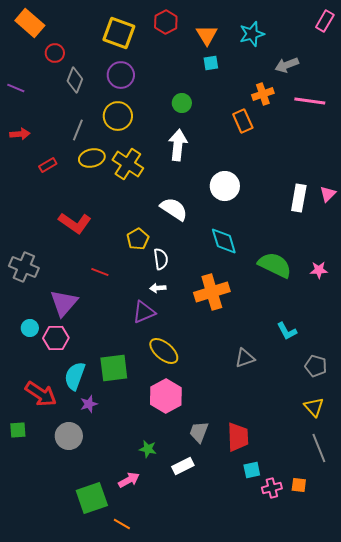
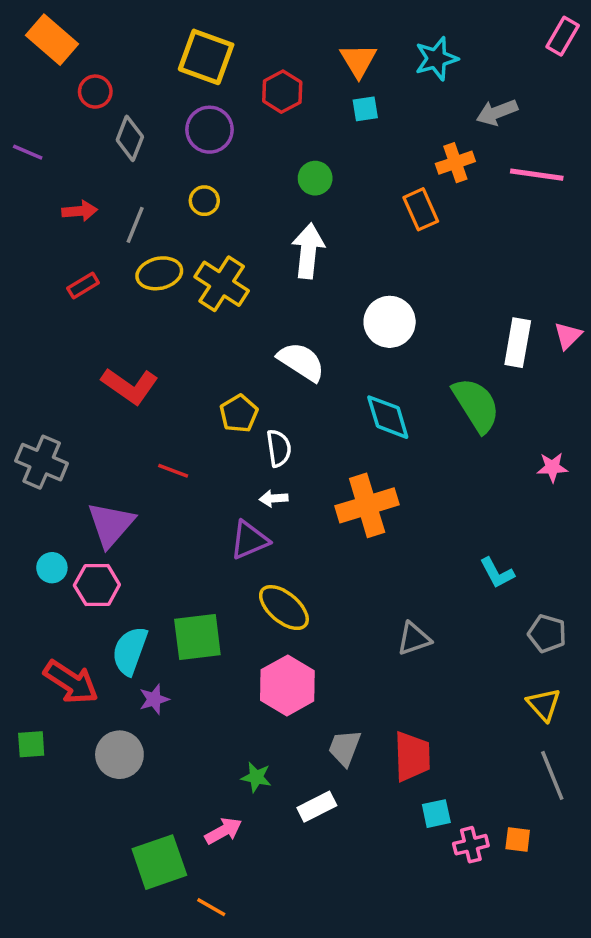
red hexagon: (166, 22) -> (282, 92), moved
yellow circle: (118, 116) -> (204, 201), size x0.6
red arrow: (20, 134) -> (80, 211), moved
green semicircle: (275, 265) -> (476, 405), moved, turned 32
gray triangle: (245, 358) -> (414, 639), moved

